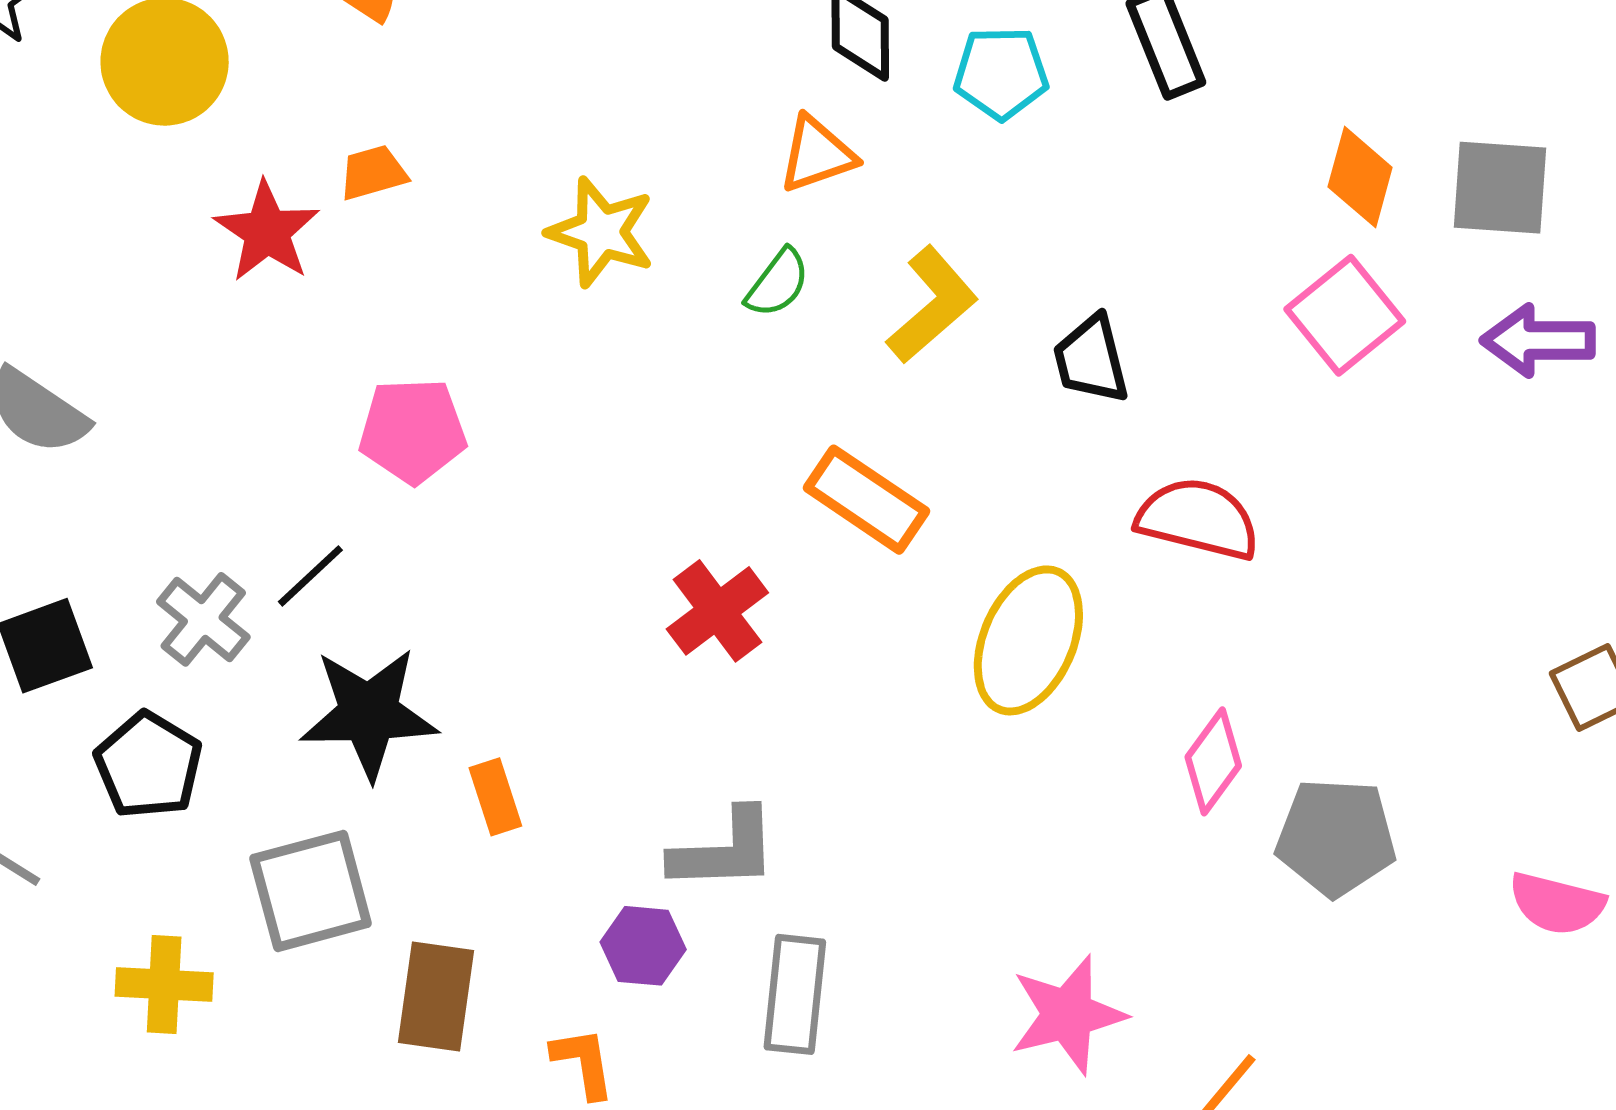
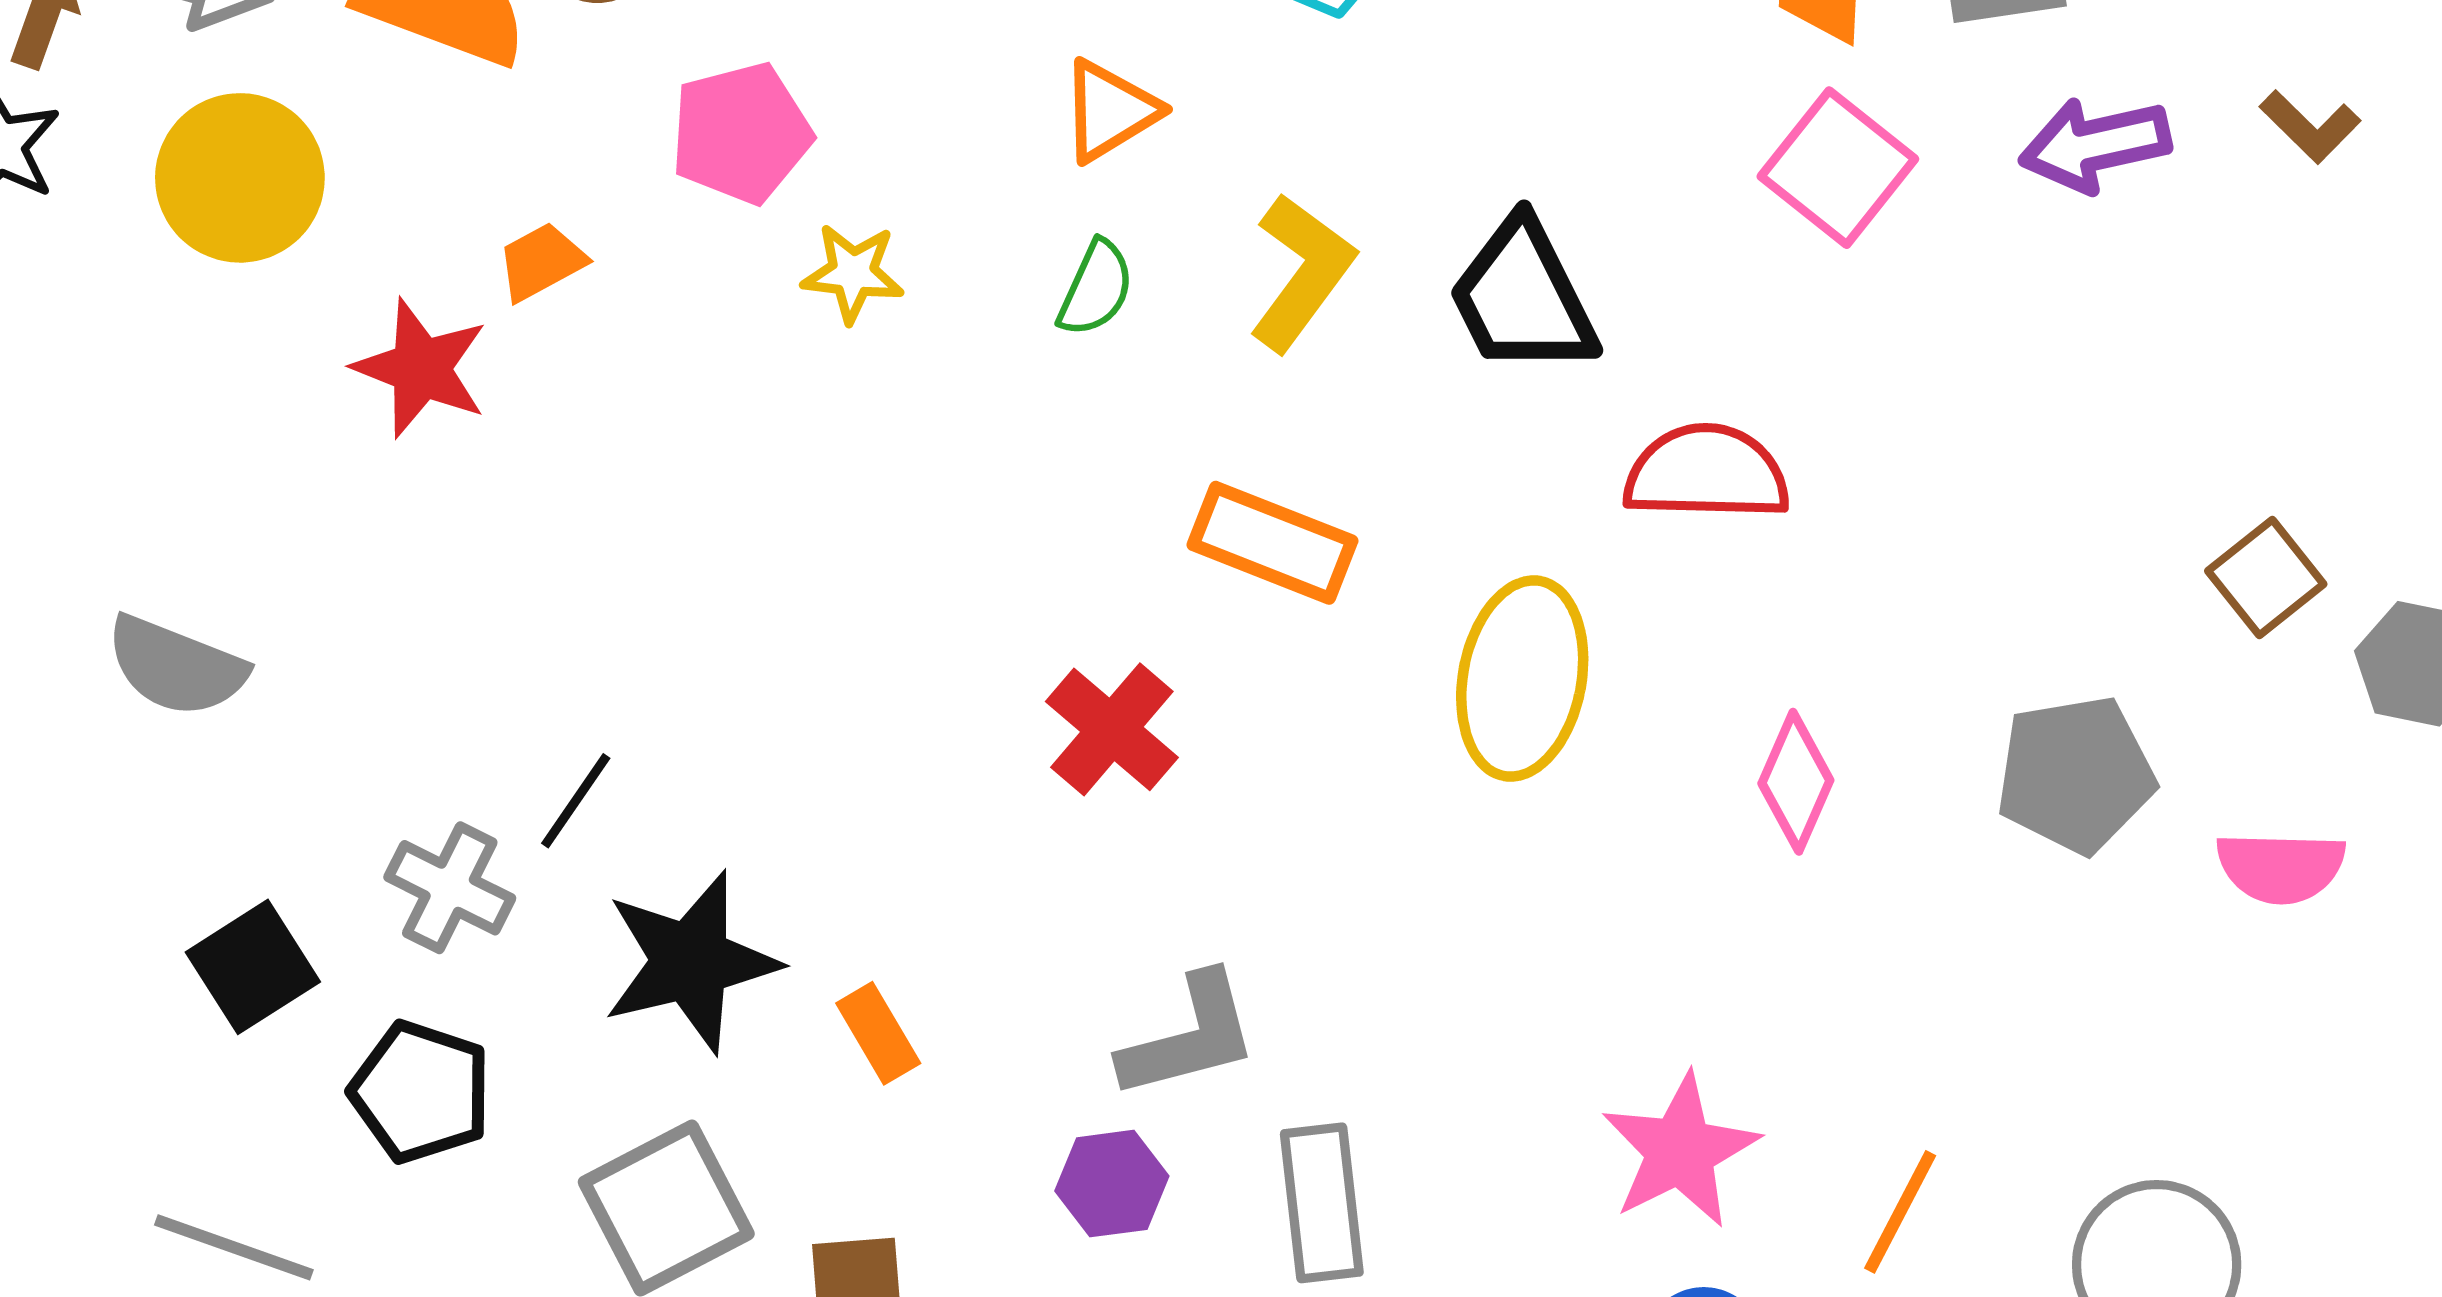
yellow star: (601, 232) -> (853, 273), size x0.7
black trapezoid: (1091, 359) -> (1523, 297), size x1.4
pink pentagon: (413, 431) -> (741, 133), moved
gray pentagon: (1336, 837) -> (2076, 774), moved

